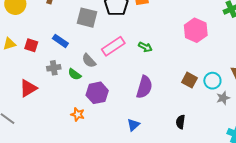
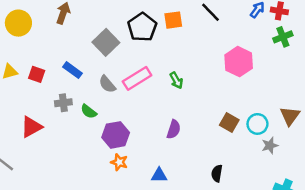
gray square: (87, 18) -> (106, 42), turned 30
green arrow: (145, 47) -> (176, 80), turned 32
gray semicircle: (89, 61) -> (107, 84), moved
purple semicircle: (144, 87) -> (174, 129), size x0.7
orange star: (78, 114) -> (119, 162), moved
blue triangle: (133, 125) -> (159, 175), turned 40

